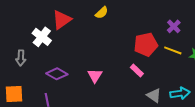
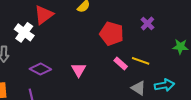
purple cross: (174, 26) -> (147, 23), moved
red pentagon: (146, 44) -> (112, 34), moved, turned 30
yellow line: (173, 50) -> (141, 61), moved

